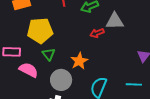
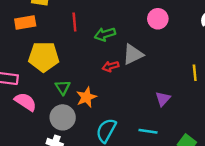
gray triangle: (115, 21) -> (133, 54), turned -30
green triangle: (49, 54) -> (63, 87), moved

